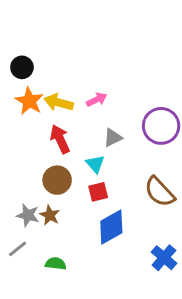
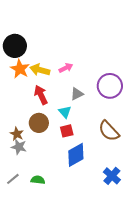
black circle: (22, 67) -> (15, 46), size x1.5
brown star: (50, 215) -> (17, 134), moved
gray line: (18, 249) -> (13, 179), moved

